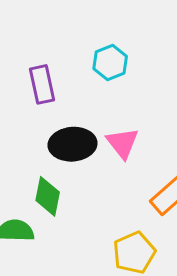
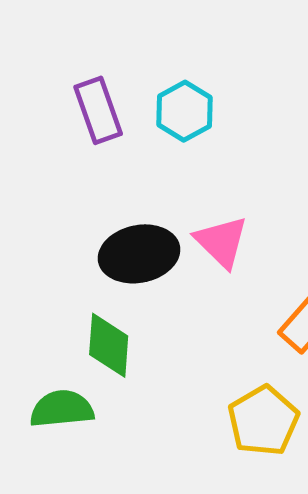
purple rectangle: (42, 84) -> (98, 110), moved

